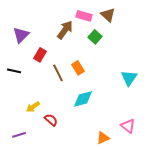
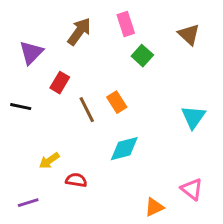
brown triangle: (108, 15) -> (189, 35), moved
pink rectangle: (84, 16) -> (126, 24), turned 56
brown arrow: (65, 30) -> (79, 32), moved
red semicircle: (51, 120) -> (76, 180), turned -32

